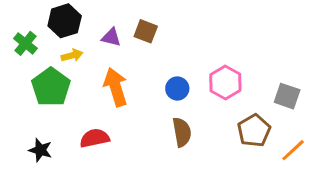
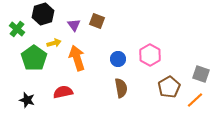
purple triangle: (111, 37) -> (74, 25), turned 40
yellow arrow: (72, 55) -> (54, 43), moved
gray square: (287, 96) -> (201, 74), moved

